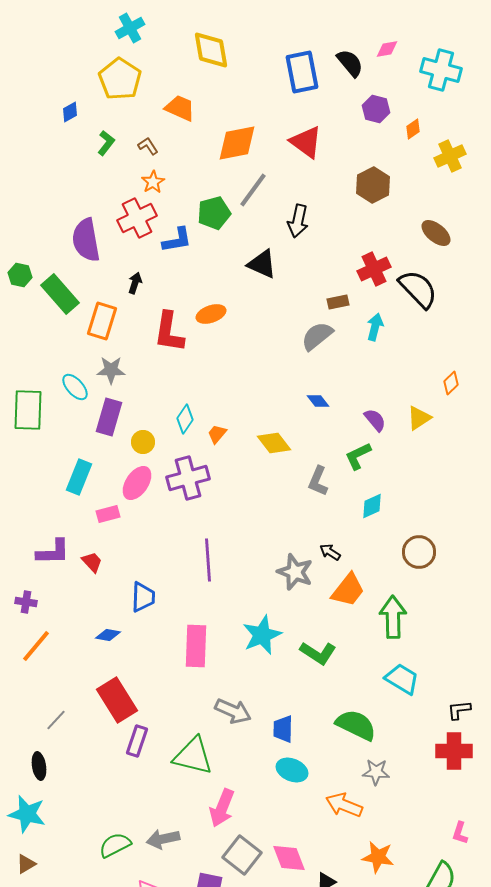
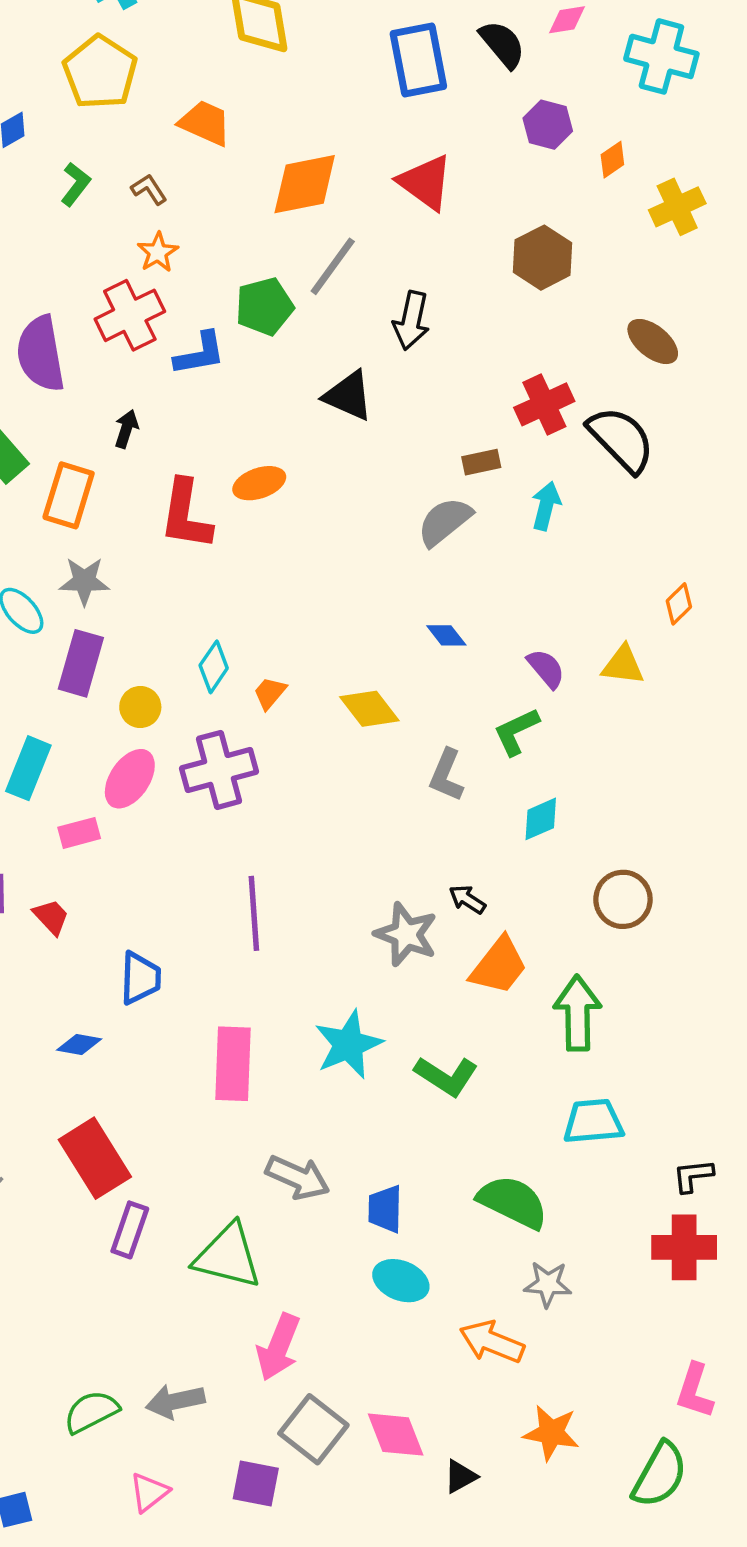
yellow triangle: (419, 418) -> (623, 665), turned 40
cyan trapezoid: (402, 679) -> (593, 1121), turned -36
pink L-shape: (460, 833) -> (695, 1391), size x1.4

